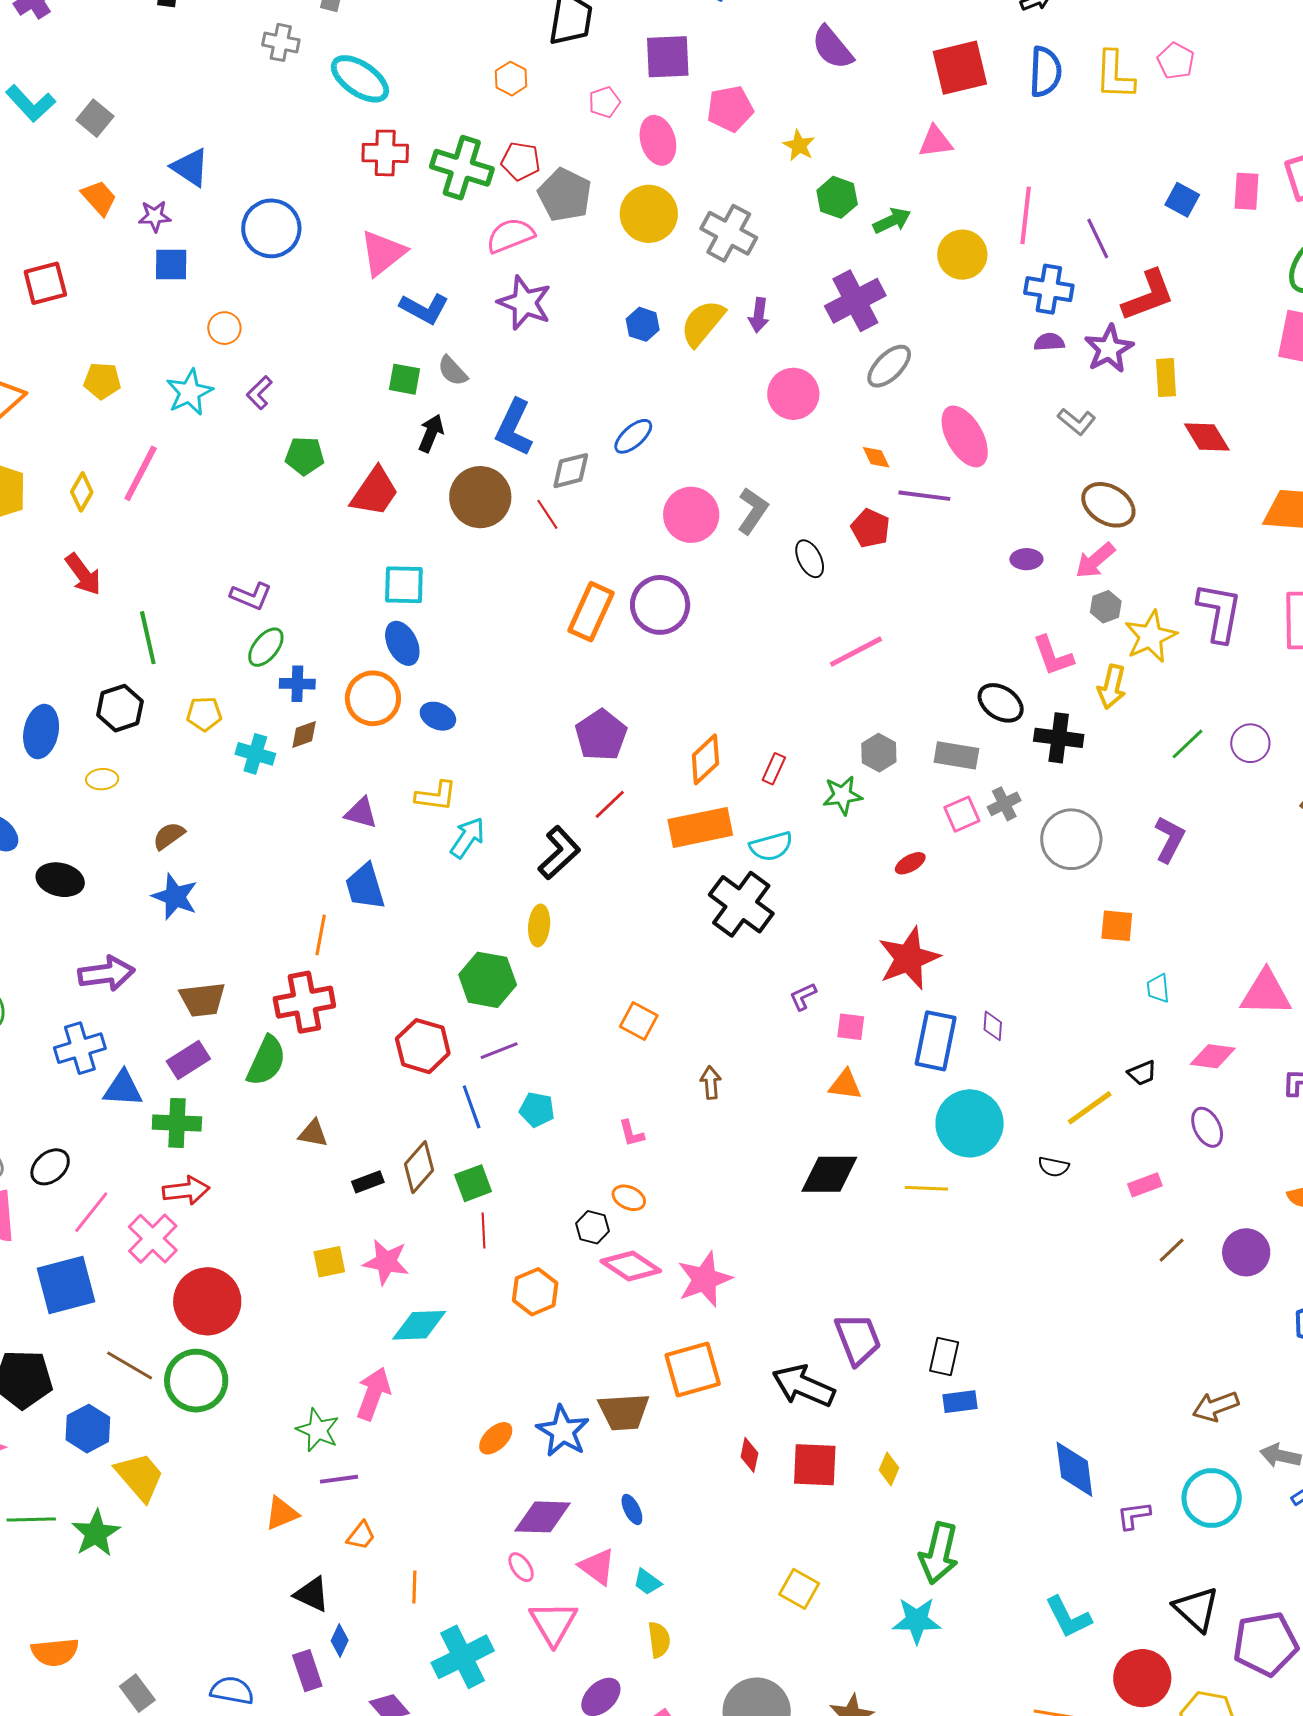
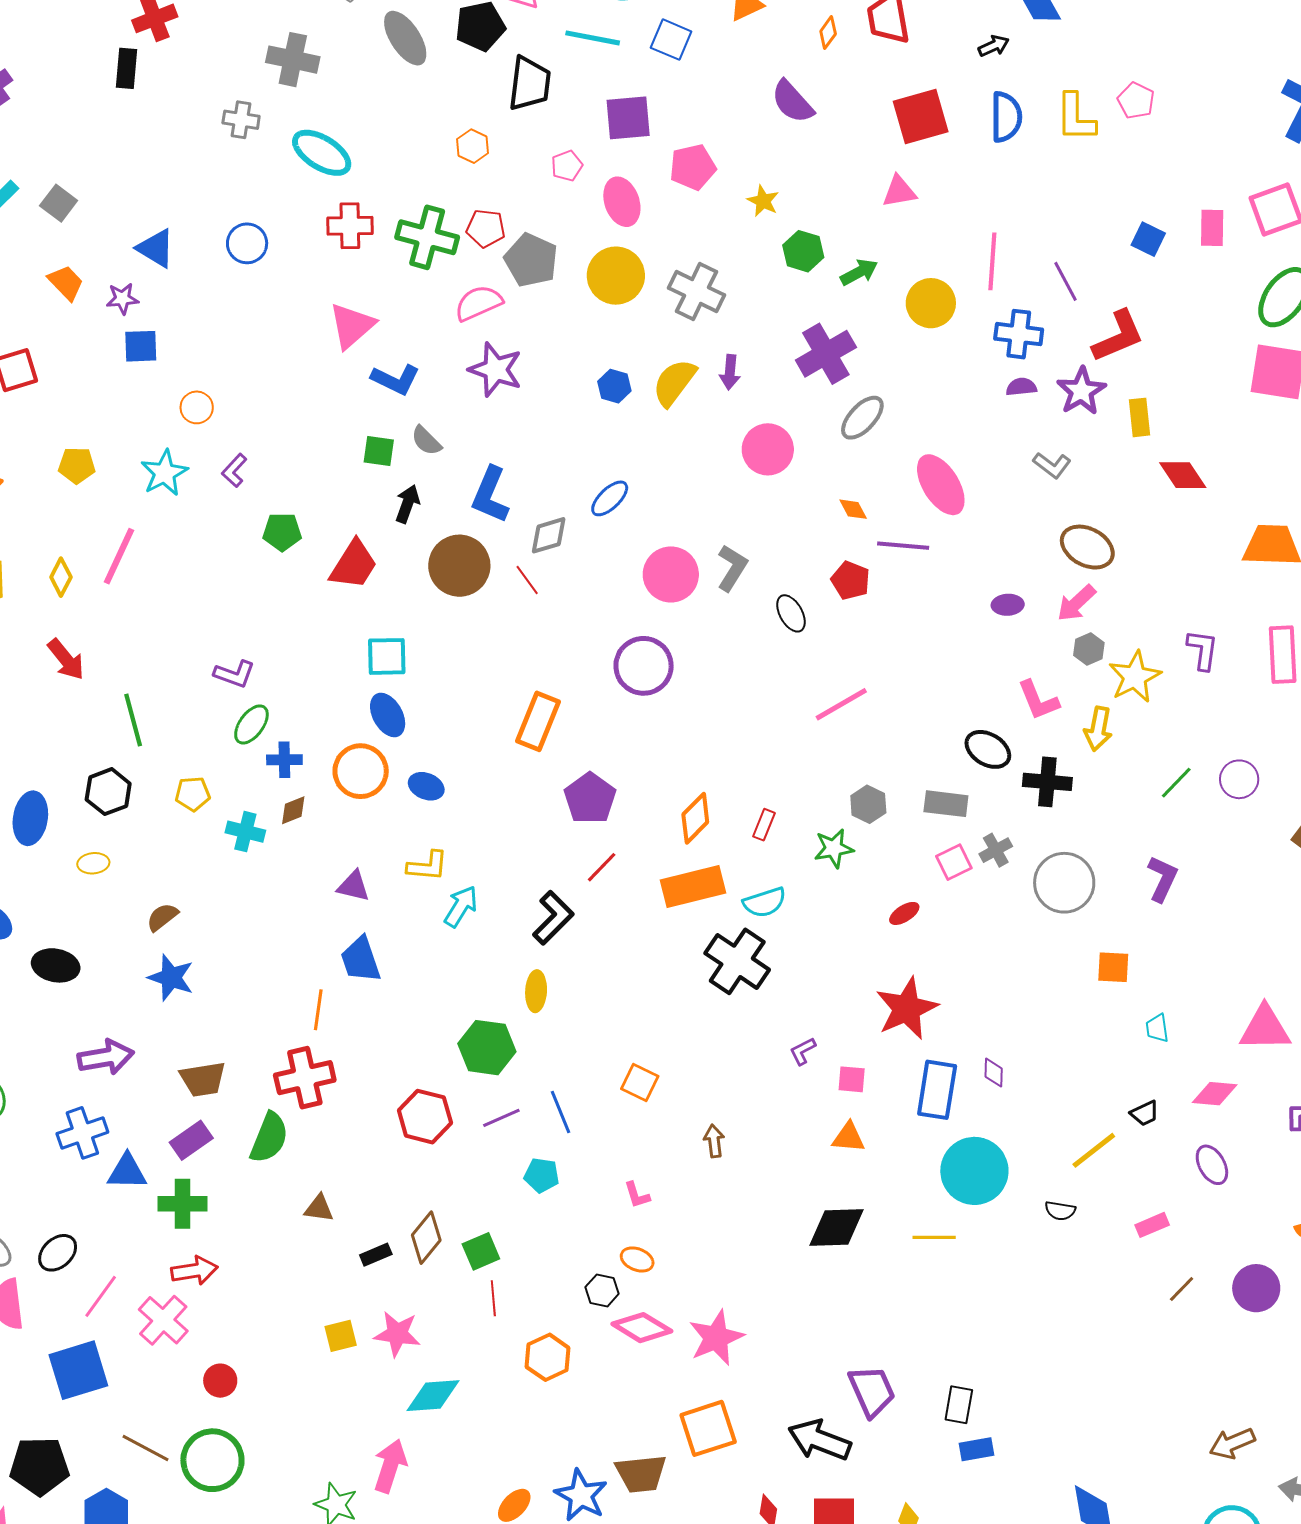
blue circle: (271, 228) -> (247, 243), moved, size x0.7
orange rectangle: (591, 612) -> (538, 721), moved
purple L-shape: (1219, 612) -> (1203, 650), size x0.7
blue line: (472, 1107) -> (561, 1112), moved
red circle: (207, 1301) -> (220, 1381), size x0.5

